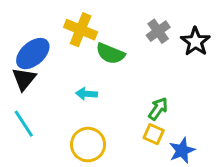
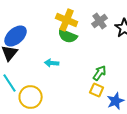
yellow cross: (81, 30) -> (67, 20), moved
yellow circle: (88, 145) -> (31, 97), moved

